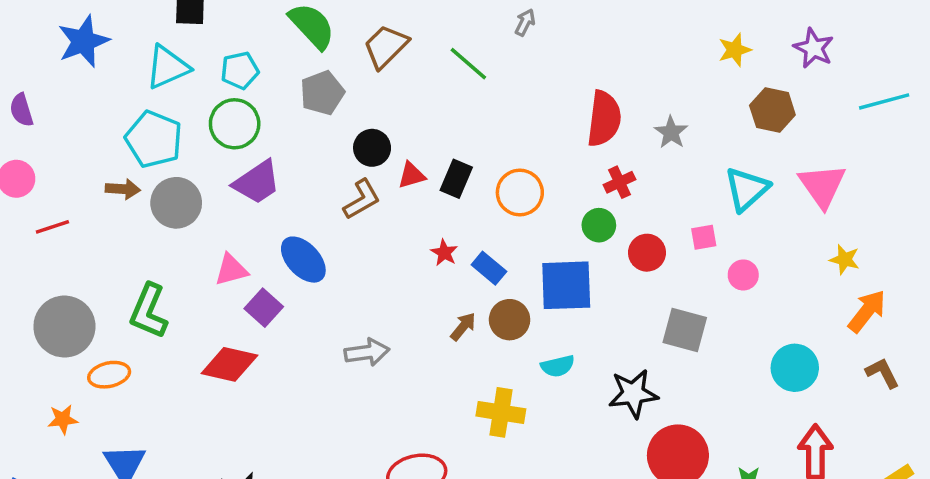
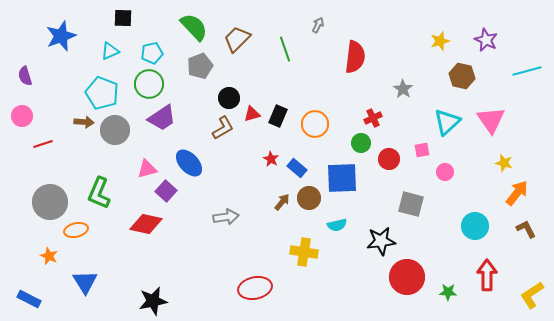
green line: (468, 64) -> (285, 49), turned 30
cyan triangle: (168, 67) -> (110, 51), size x0.7
red semicircle: (604, 119) -> (355, 57), moved
orange star: (63, 419) -> (49, 256), turned 30

